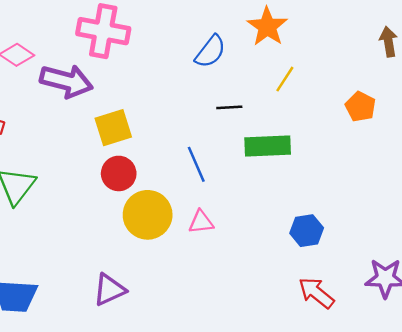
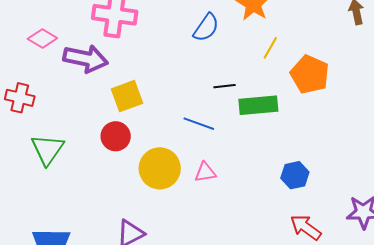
black line: (229, 107) -> (225, 86), moved
orange pentagon: (360, 107) -> (310, 74), moved, size x1.5
blue line: (196, 164) -> (199, 124), turned -44
red circle: (119, 173) -> (116, 136), moved

